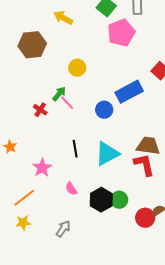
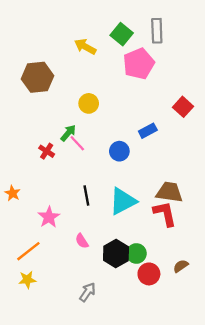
yellow arrow: (63, 18) -> (85, 47), moved
blue rectangle: (129, 92) -> (148, 131), size x0.6
red circle: (145, 218) -> (149, 274), moved
gray arrow: (63, 229) -> (88, 292), moved

